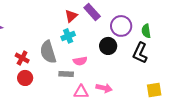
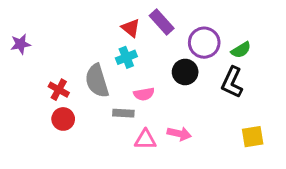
red triangle: (71, 16) -> (131, 28), turned -40
green semicircle: (146, 31) -> (241, 50), turned -112

